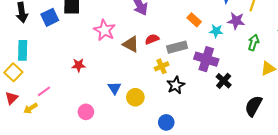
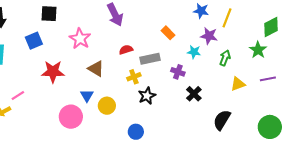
blue square: (50, 17) -> (34, 41), moved
cyan star: (216, 31) -> (194, 52), moved
brown triangle: (131, 44) -> (96, 69), moved
purple cross: (206, 59) -> (178, 72), size x0.6
red star: (79, 65) -> (53, 72), size x1.6
pink circle: (86, 112) -> (71, 117), moved, size x1.5

